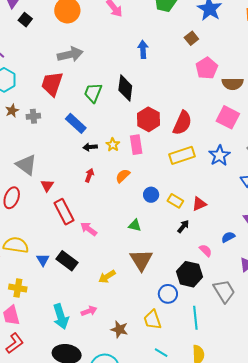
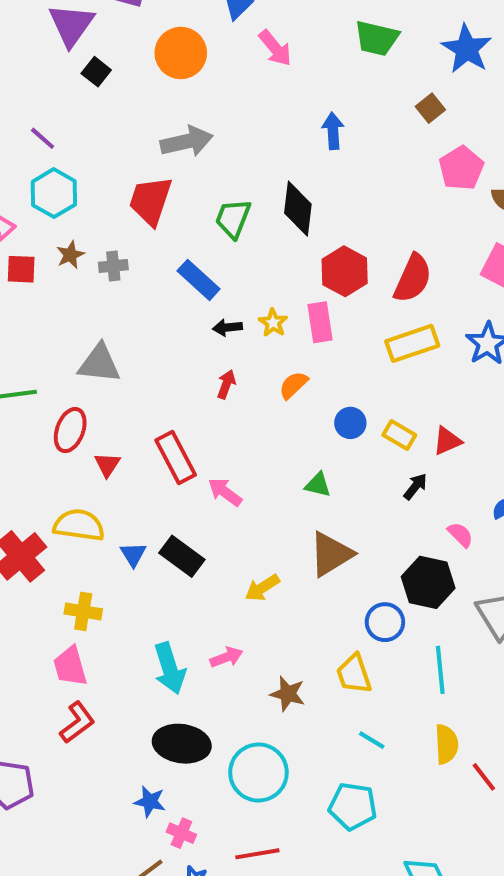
gray triangle: (26, 165) -> (99, 364), turned -30
red triangle: (47, 185) -> (107, 465), moved
brown triangle: (141, 260) -> (331, 554), turned 30

